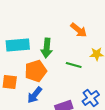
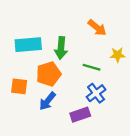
blue cross: (91, 98) -> (96, 93), moved

